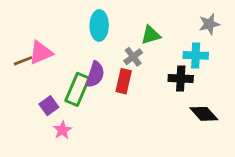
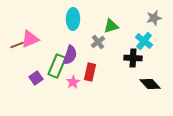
cyan cross: (196, 55) -> (144, 41), turned 36
red rectangle: (124, 81) -> (90, 72), moved
pink star: (62, 130) -> (73, 82), moved

